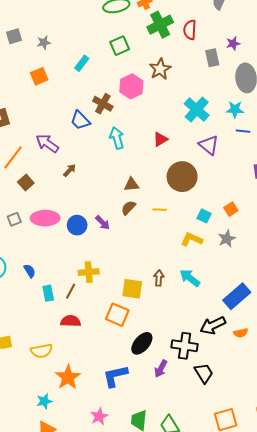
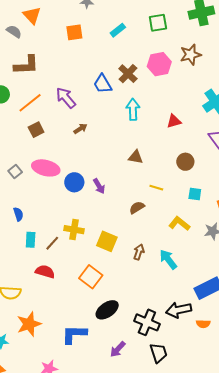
brown circle: (182, 177) -> (185, 162), size x0.6
brown semicircle: (128, 208) -> (137, 208), moved
cyan square: (204, 216) -> (195, 194), moved, turned -32
gray square: (14, 219) -> (15, 172), moved, turned -32
yellow square: (132, 289) -> (107, 241), moved
purple arrow: (161, 369) -> (118, 349), moved

